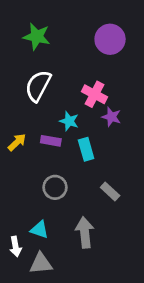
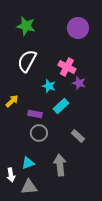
purple rectangle: (51, 141) -> (35, 114), moved
cyan rectangle: (86, 149) -> (61, 106), turned 63
cyan triangle: (39, 230) -> (28, 163), turned -40

